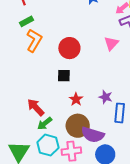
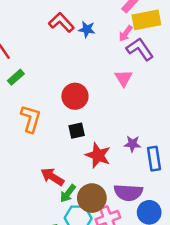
orange L-shape: (34, 40) -> (31, 119), moved
red star: (76, 99) -> (98, 155), size x1.5
brown circle: (78, 126) -> (92, 198), moved

